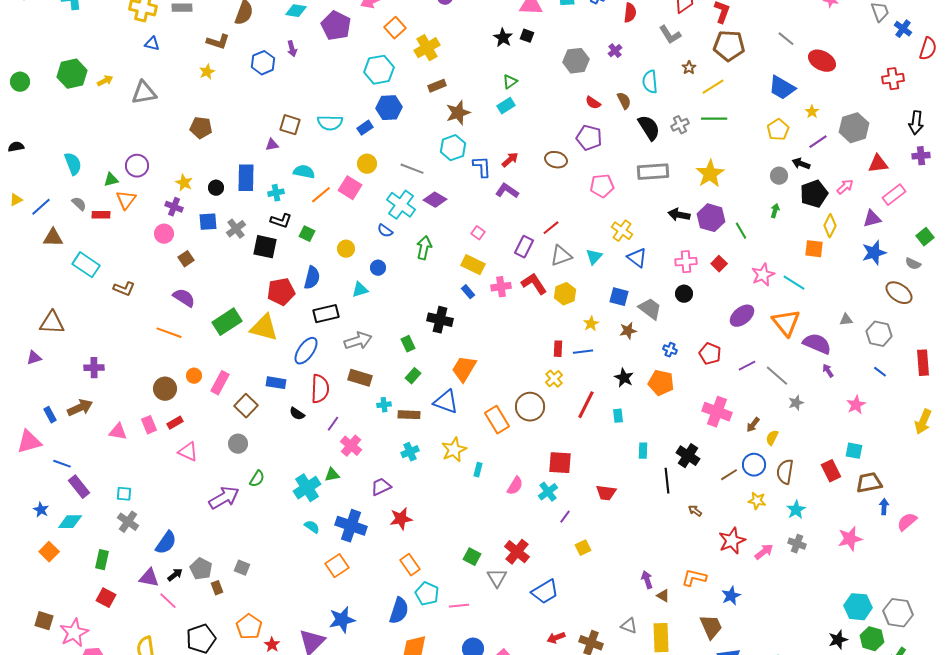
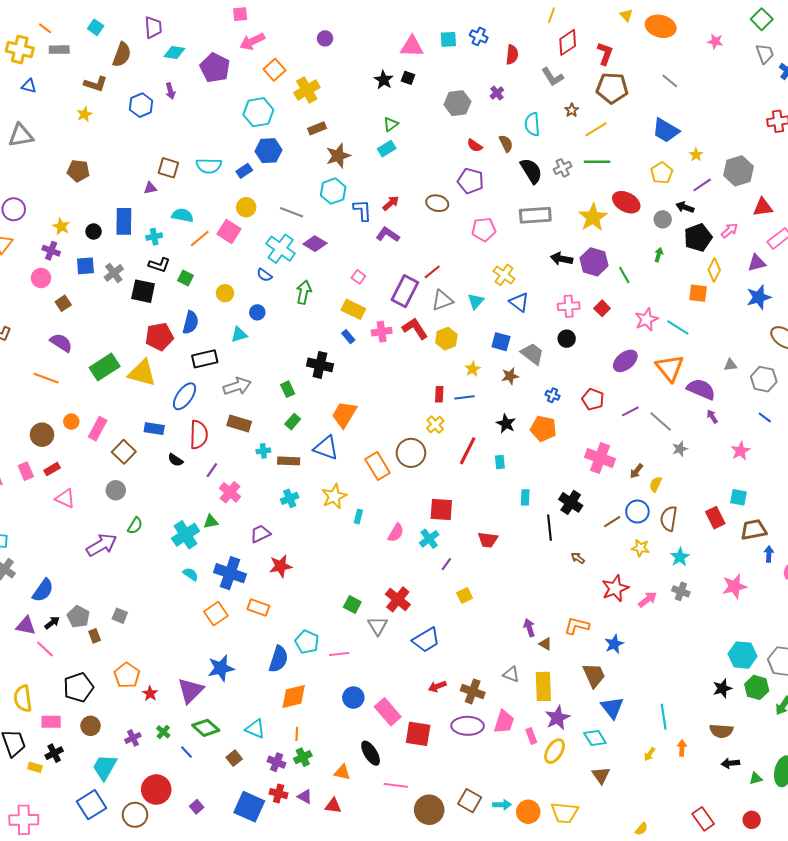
red ellipse: (822, 61) -> (626, 202), moved
purple rectangle: (524, 247) -> (405, 291), size x1.4
orange rectangle: (410, 565) -> (258, 608), moved, turned -35

